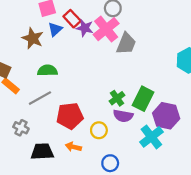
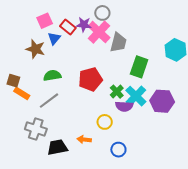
purple star: (85, 28) -> (84, 25), moved
green rectangle: (143, 99) -> (139, 67), moved
red pentagon: (70, 116) -> (90, 79), moved
gray cross: (21, 128) -> (36, 129), size x1.5
cyan cross: (151, 137) -> (136, 96), moved

